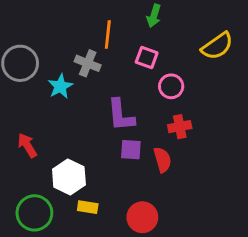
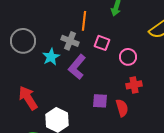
pink square: (147, 58) -> (102, 43), moved
purple L-shape: (121, 115) -> (77, 67), moved, turned 45
red arrow: (27, 145) -> (28, 98), size x1.4

